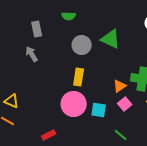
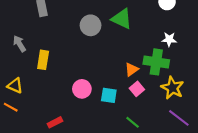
gray arrow: (32, 54) -> (19, 44), moved
yellow rectangle: (79, 77) -> (43, 60), moved
pink circle: (74, 104) -> (82, 89), size x0.7

